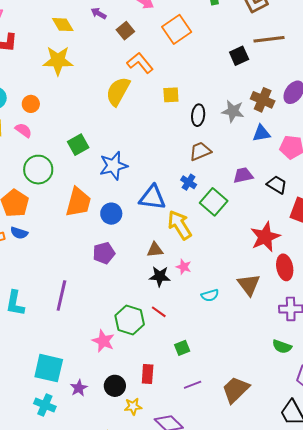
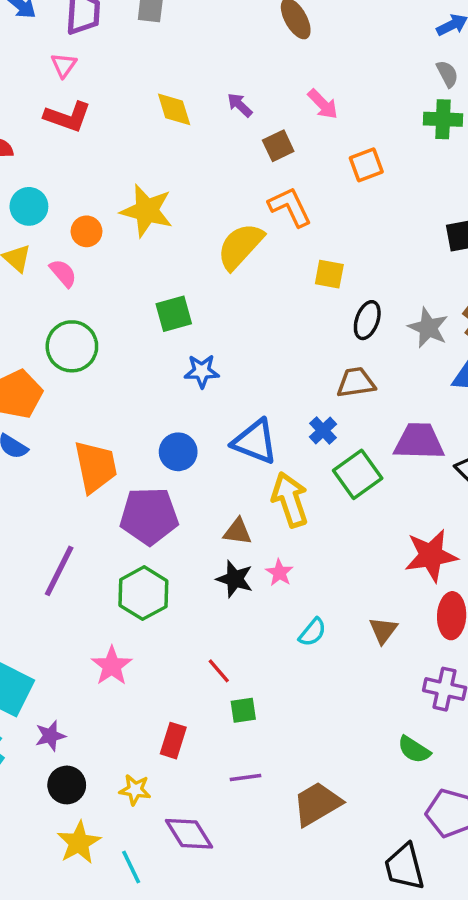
orange square: (177, 29) -> (366, 165), size x0.7
yellow star: (58, 61) -> (147, 211), moved
green square: (78, 145) -> (174, 314), moved
blue star: (113, 166) -> (202, 371), size x0.7
purple trapezoid: (243, 175) -> (419, 441), size x1.4
orange trapezoid: (78, 202) -> (96, 467), moved, turned -40
purple pentagon: (104, 253) -> (149, 516), size x1.5
brown triangle: (249, 285) -> (383, 630), size x0.7
cyan semicircle: (210, 295) -> (312, 632), turned -48
red line: (159, 312) -> (219, 671), moved
green hexagon: (130, 320) -> (143, 593), moved
black circle: (115, 386) -> (67, 785), moved

